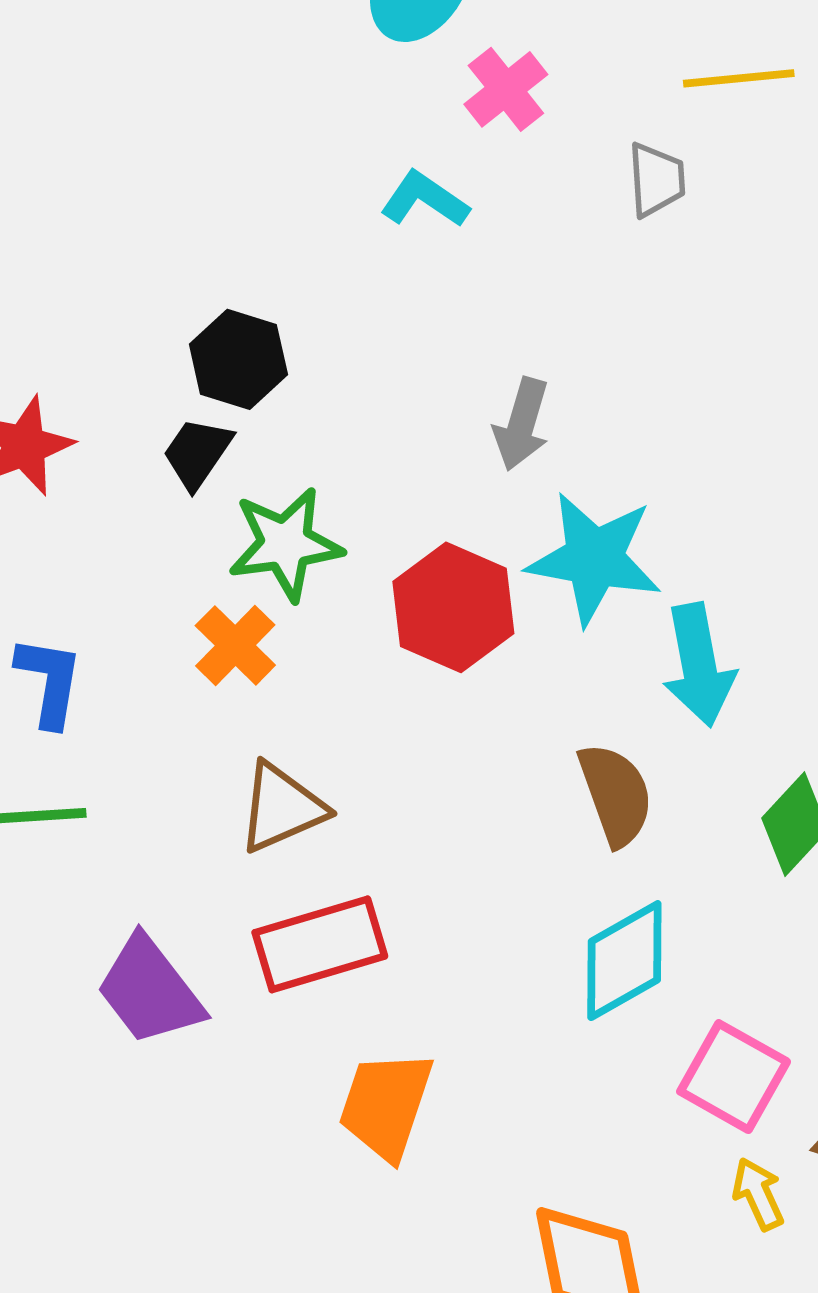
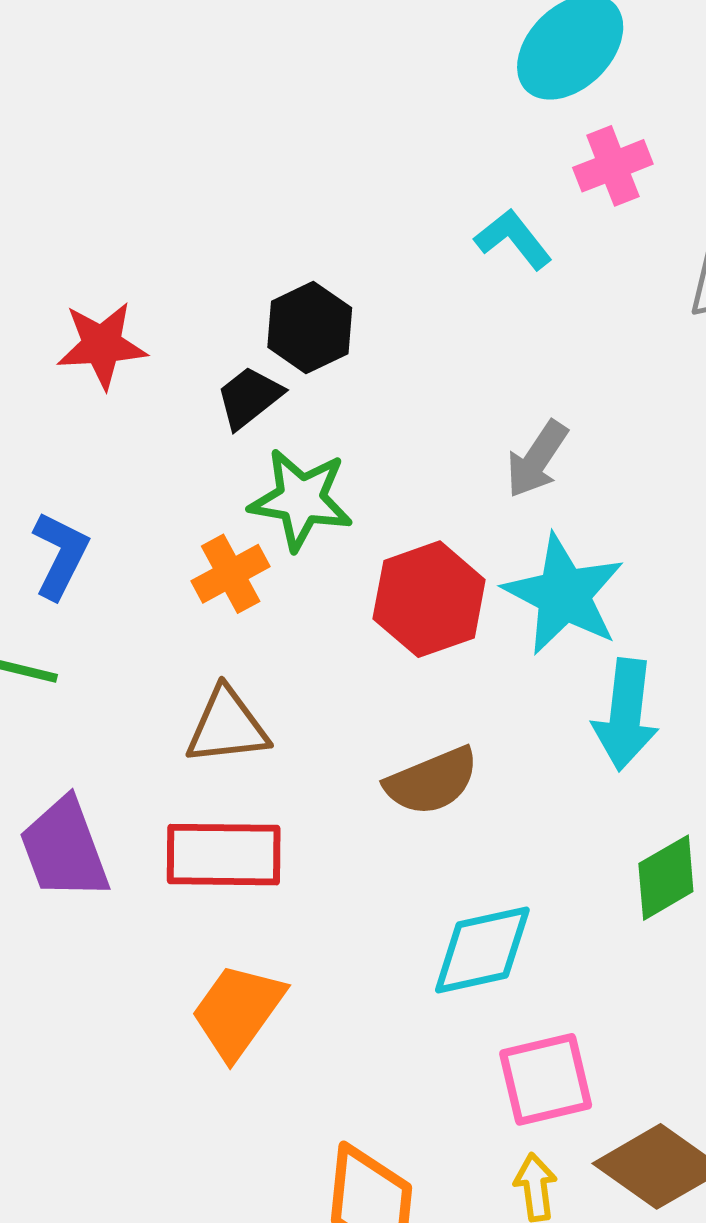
brown semicircle: (616, 794) -> (432, 781), moved, turned 70
pink square: (734, 1077) -> (546, 1079), turned 30

